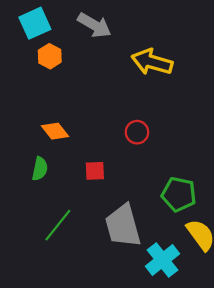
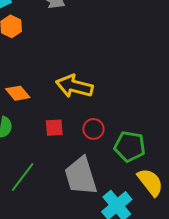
yellow arrow: (152, 62) -> (74, 86), moved
red circle: (137, 132) -> (93, 129), moved

